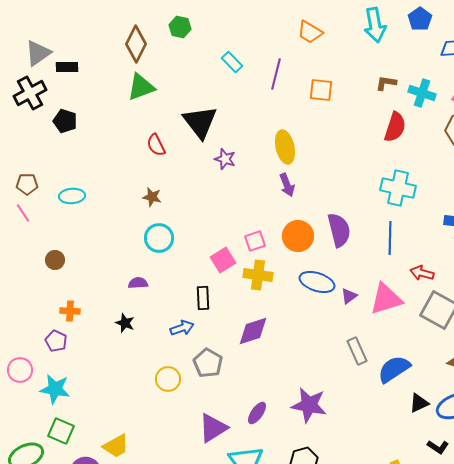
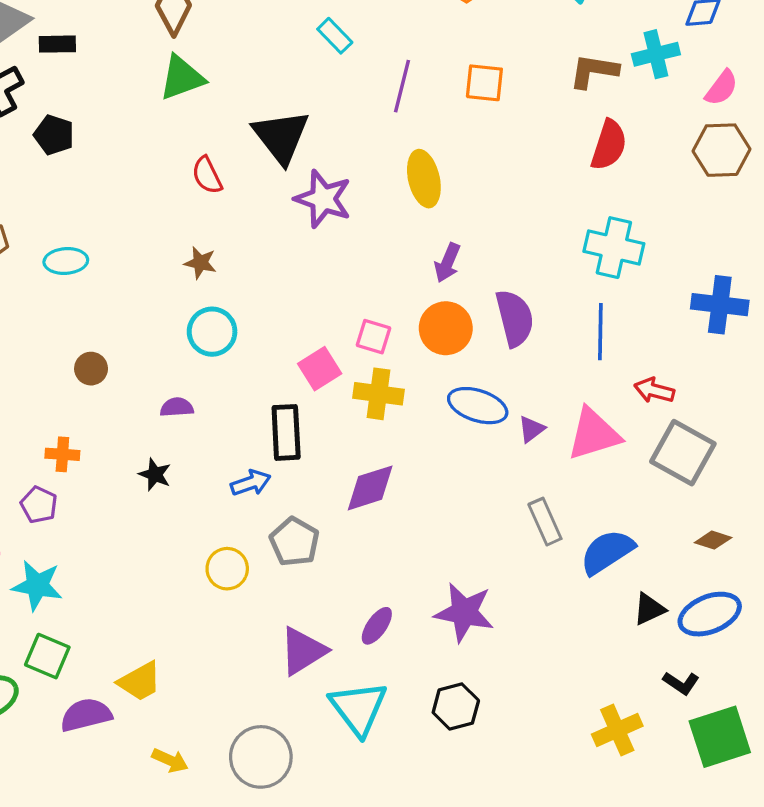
purple line: (276, 74) -> (402, 86), moved
brown L-shape: (386, 83) -> (594, 71), size x1.4
cyan cross: (422, 93) -> (656, 54), moved, turned -32
purple star: (225, 159) -> (323, 199), size x1.6
purple arrow: (287, 185) -> (447, 263), moved, turned 45
pink square: (255, 241) -> (373, 337), turned 35
brown circle: (55, 260) -> (91, 369), moved
black rectangle: (203, 298) -> (286, 432), size x1.4

